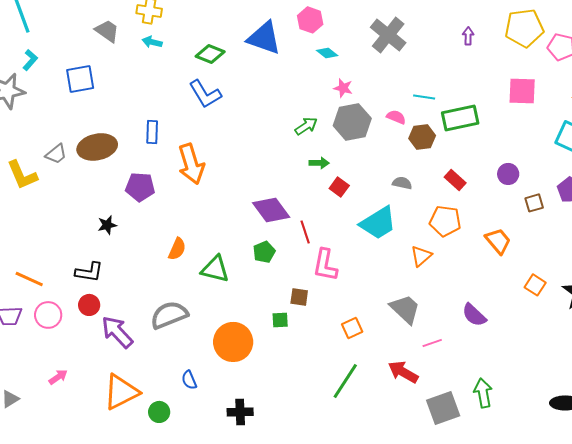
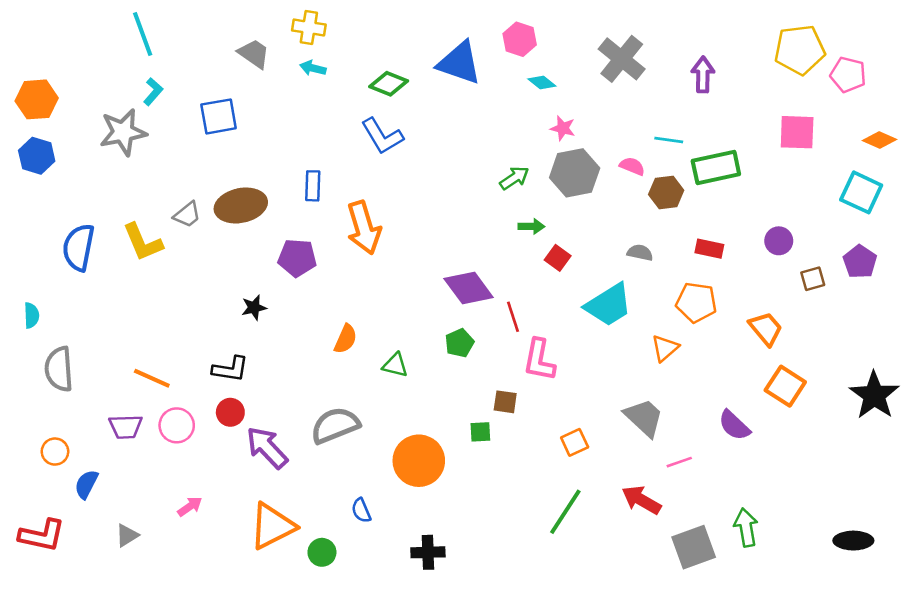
purple arrow: (468, 36) -> (703, 75), moved, size x1.5
red rectangle: (455, 180) -> (709, 249), turned -30
green triangle: (215, 269) -> (395, 365), size x0.7
orange square: (535, 285) -> (785, 386), moved, size x1.4

